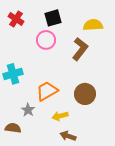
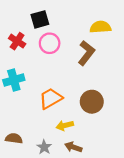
black square: (53, 18) -> (40, 19), moved
red cross: (16, 19) -> (17, 41), moved
gray star: (28, 110) -> (44, 147), moved

